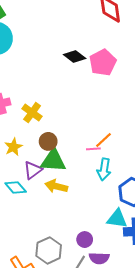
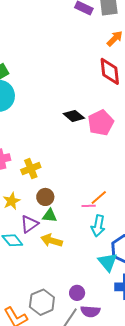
yellow cross: (32, 113) -> (31, 169), turned 30
green triangle: (53, 161) -> (50, 216), size x0.6
cyan triangle: (117, 219) -> (108, 262), moved, turned 40

